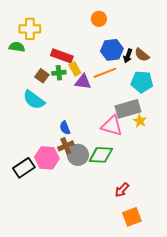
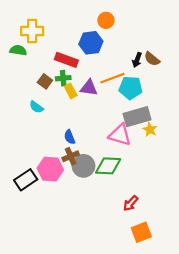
blue hexagon: (112, 50) -> (91, 43), moved
yellow rectangle: (75, 69) -> (71, 91), moved
cyan pentagon: (142, 82) -> (131, 88), moved
cyan semicircle: (34, 100) -> (36, 107), size x0.6

